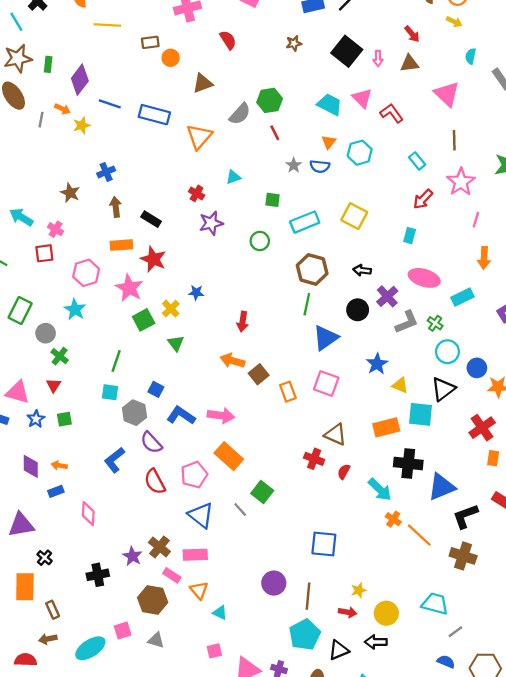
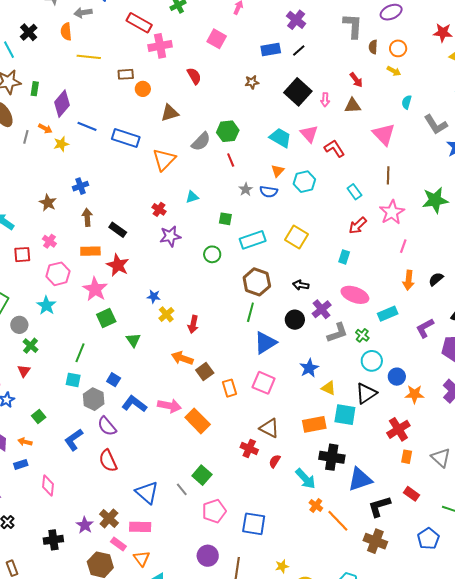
pink cross: (56, 229) -> (49, 241), moved
yellow cross: (171, 309) -> (166, 314), moved
green square: (64, 419) -> (39, 416), moved, turned -32
orange rectangle: (229, 456) -> (198, 421), moved
pink pentagon: (194, 475) -> (214, 511), moved

